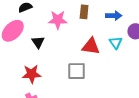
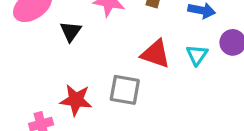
red star: (32, 74) -> (76, 100), moved

